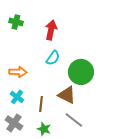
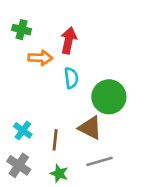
cyan semicircle: (53, 58) -> (71, 78), turned -42
orange arrow: (18, 72) -> (40, 58), moved
gray line: (74, 120) -> (99, 161), turned -54

